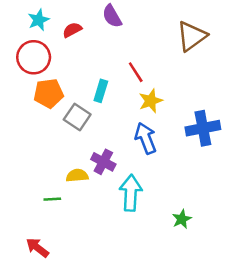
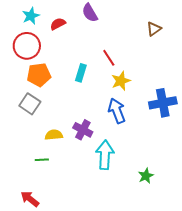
brown triangle: (192, 36) -> (154, 29), size x0.6
gray square: (77, 117) -> (30, 104), moved
yellow semicircle: (77, 175) -> (54, 135), moved

